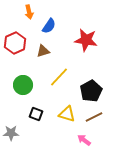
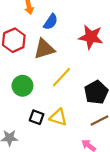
brown triangle: (43, 51) -> (44, 49), size x1.5
yellow triangle: (67, 114) -> (58, 117), moved

